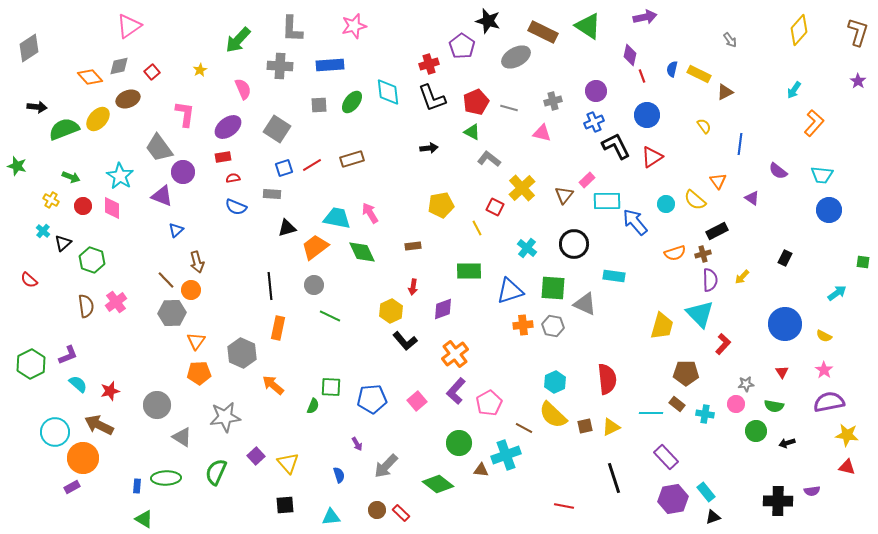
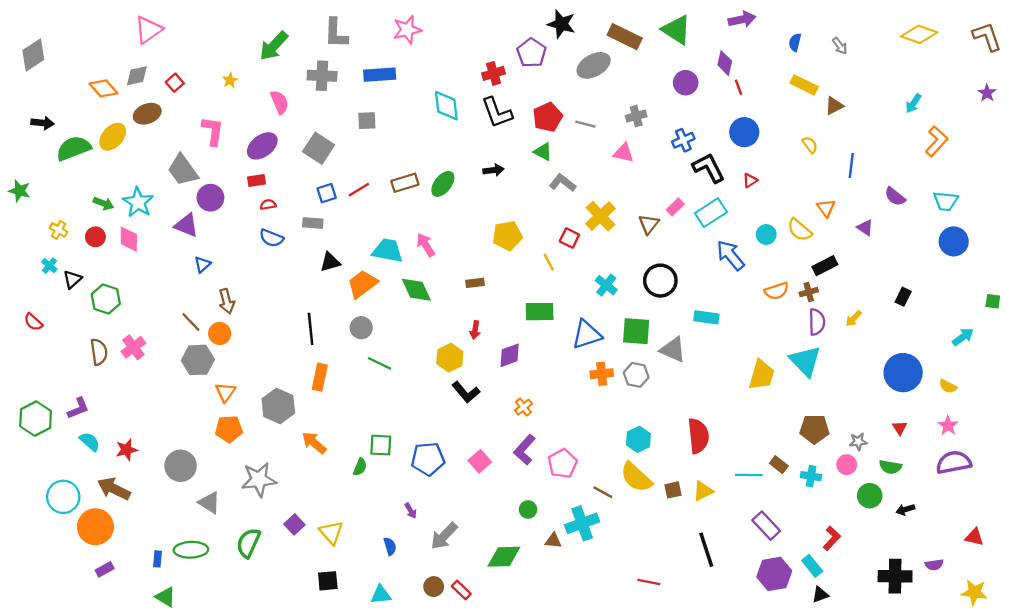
yellow diamond: (799, 30) -> (919, 34), turned 68
brown L-shape: (858, 32) -> (987, 37), turned -36
blue semicircle: (672, 69) -> (795, 42), moved
purple circle: (596, 91) -> (686, 83), moved
green ellipse: (352, 102) -> (443, 184), moved
red triangle: (652, 157) -> (750, 180), size x0.6
green arrow: (71, 177) -> (103, 203), moved
cyan rectangle: (607, 201) -> (711, 213), moved, turned -32
red L-shape: (723, 344) -> (832, 538), moved
orange cross: (455, 354) -> (523, 407), size x0.6
brown pentagon: (686, 373) -> (814, 429), moved
yellow star: (847, 435) -> (974, 592), moved
green circle: (459, 443) -> (528, 509), size x0.6
green diamond: (438, 484) -> (504, 557), turned -40
purple rectangle: (72, 487) -> (105, 569), moved

